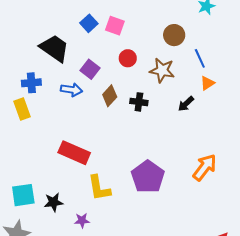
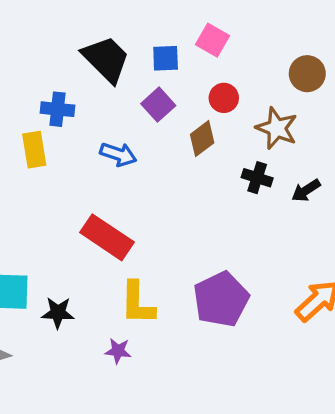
blue square: (89, 23) -> (166, 58), moved, turned 30
blue arrow: (72, 90) -> (118, 154), moved
brown diamond: (110, 96) -> (202, 139), moved
black cross: (139, 102) -> (257, 178), moved
purple star: (82, 221) -> (118, 351), moved

